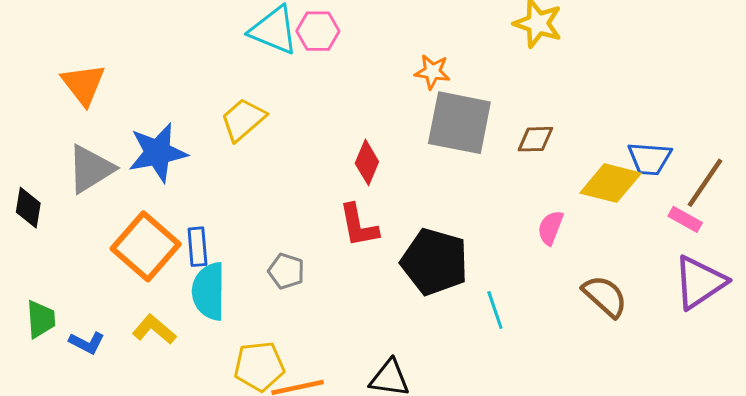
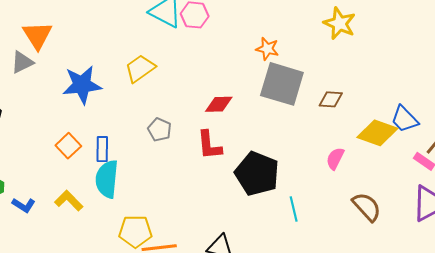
blue trapezoid: (650, 158) -> (405, 119), turned 36
red diamond: (367, 162) -> (219, 104), turned 60
gray triangle: (90, 169) -> (22, 62), moved, size x0.7
orange square: (146, 246) -> (68, 146), size x0.6
gray pentagon: (286, 271) -> (159, 130), moved

